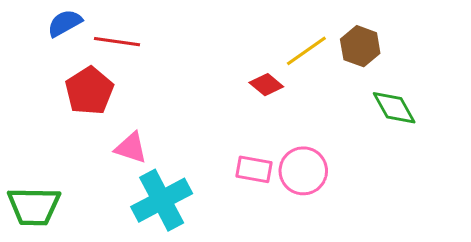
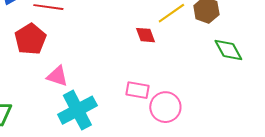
red diamond: (266, 85) -> (145, 35), turned 30
pink circle: (303, 171) -> (165, 107), moved

